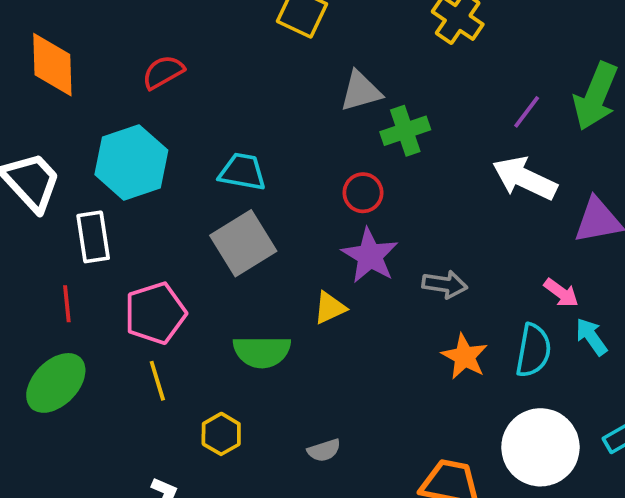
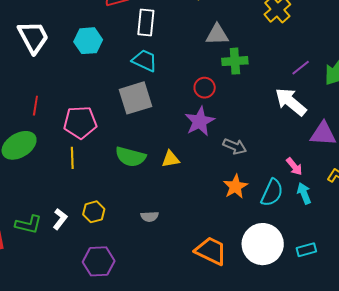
cyan hexagon: (131, 162) -> (88, 41), size x0.7
white rectangle: (93, 237) -> (146, 22), moved
yellow triangle: (330, 308) -> (170, 159), moved
yellow hexagon: (221, 434) -> (94, 212), moved

